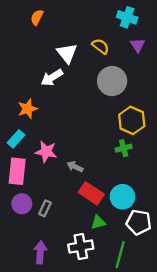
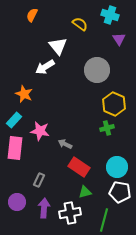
yellow semicircle: (100, 46) -> (80, 24), moved
orange star: (28, 109) -> (24, 94), turned -30
cyan circle: (122, 197) -> (117, 167), moved
purple circle: (22, 204) -> (17, 202), moved
purple arrow: (40, 252) -> (44, 208), moved

